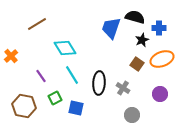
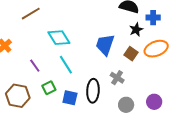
blue trapezoid: (111, 28) -> (105, 45), moved
black ellipse: (99, 83) -> (93, 91), moved
purple circle: (160, 94) -> (154, 102), moved

